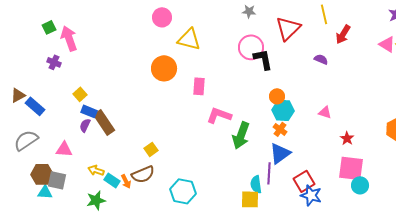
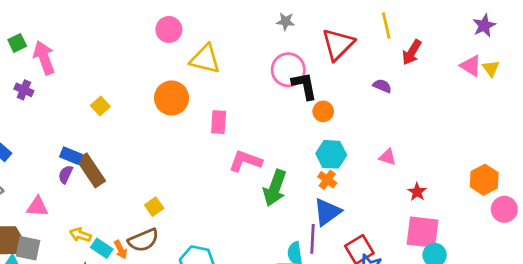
yellow square: (80, 94) -> (100, 106), moved
orange circle: (277, 96) -> (323, 111), moved

